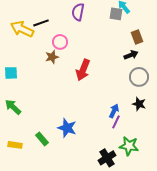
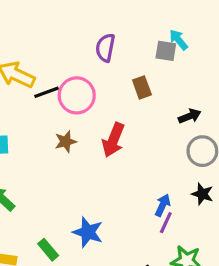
black line: (41, 23) -> (47, 92), moved
brown rectangle: (137, 37) -> (142, 87), moved
pink circle: (60, 42) -> (77, 95), size x1.5
brown star: (52, 57) -> (66, 142), moved

